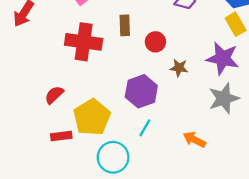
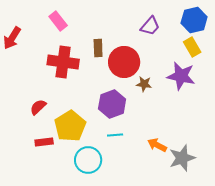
red circle: (155, 42) -> (124, 62), size x1.8
gray star: (224, 98) -> (182, 158), moved
cyan line: (145, 128) -> (115, 135), turned 56

